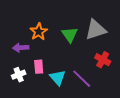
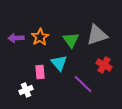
purple arrow: (21, 48) -> (16, 38), moved
white cross: (19, 75) -> (26, 90), moved
cyan triangle: (58, 78) -> (59, 63), moved

